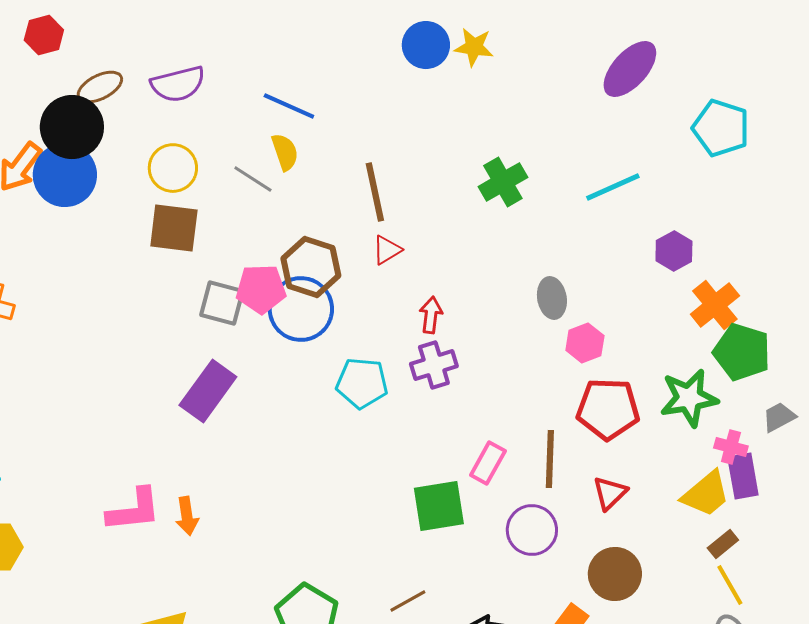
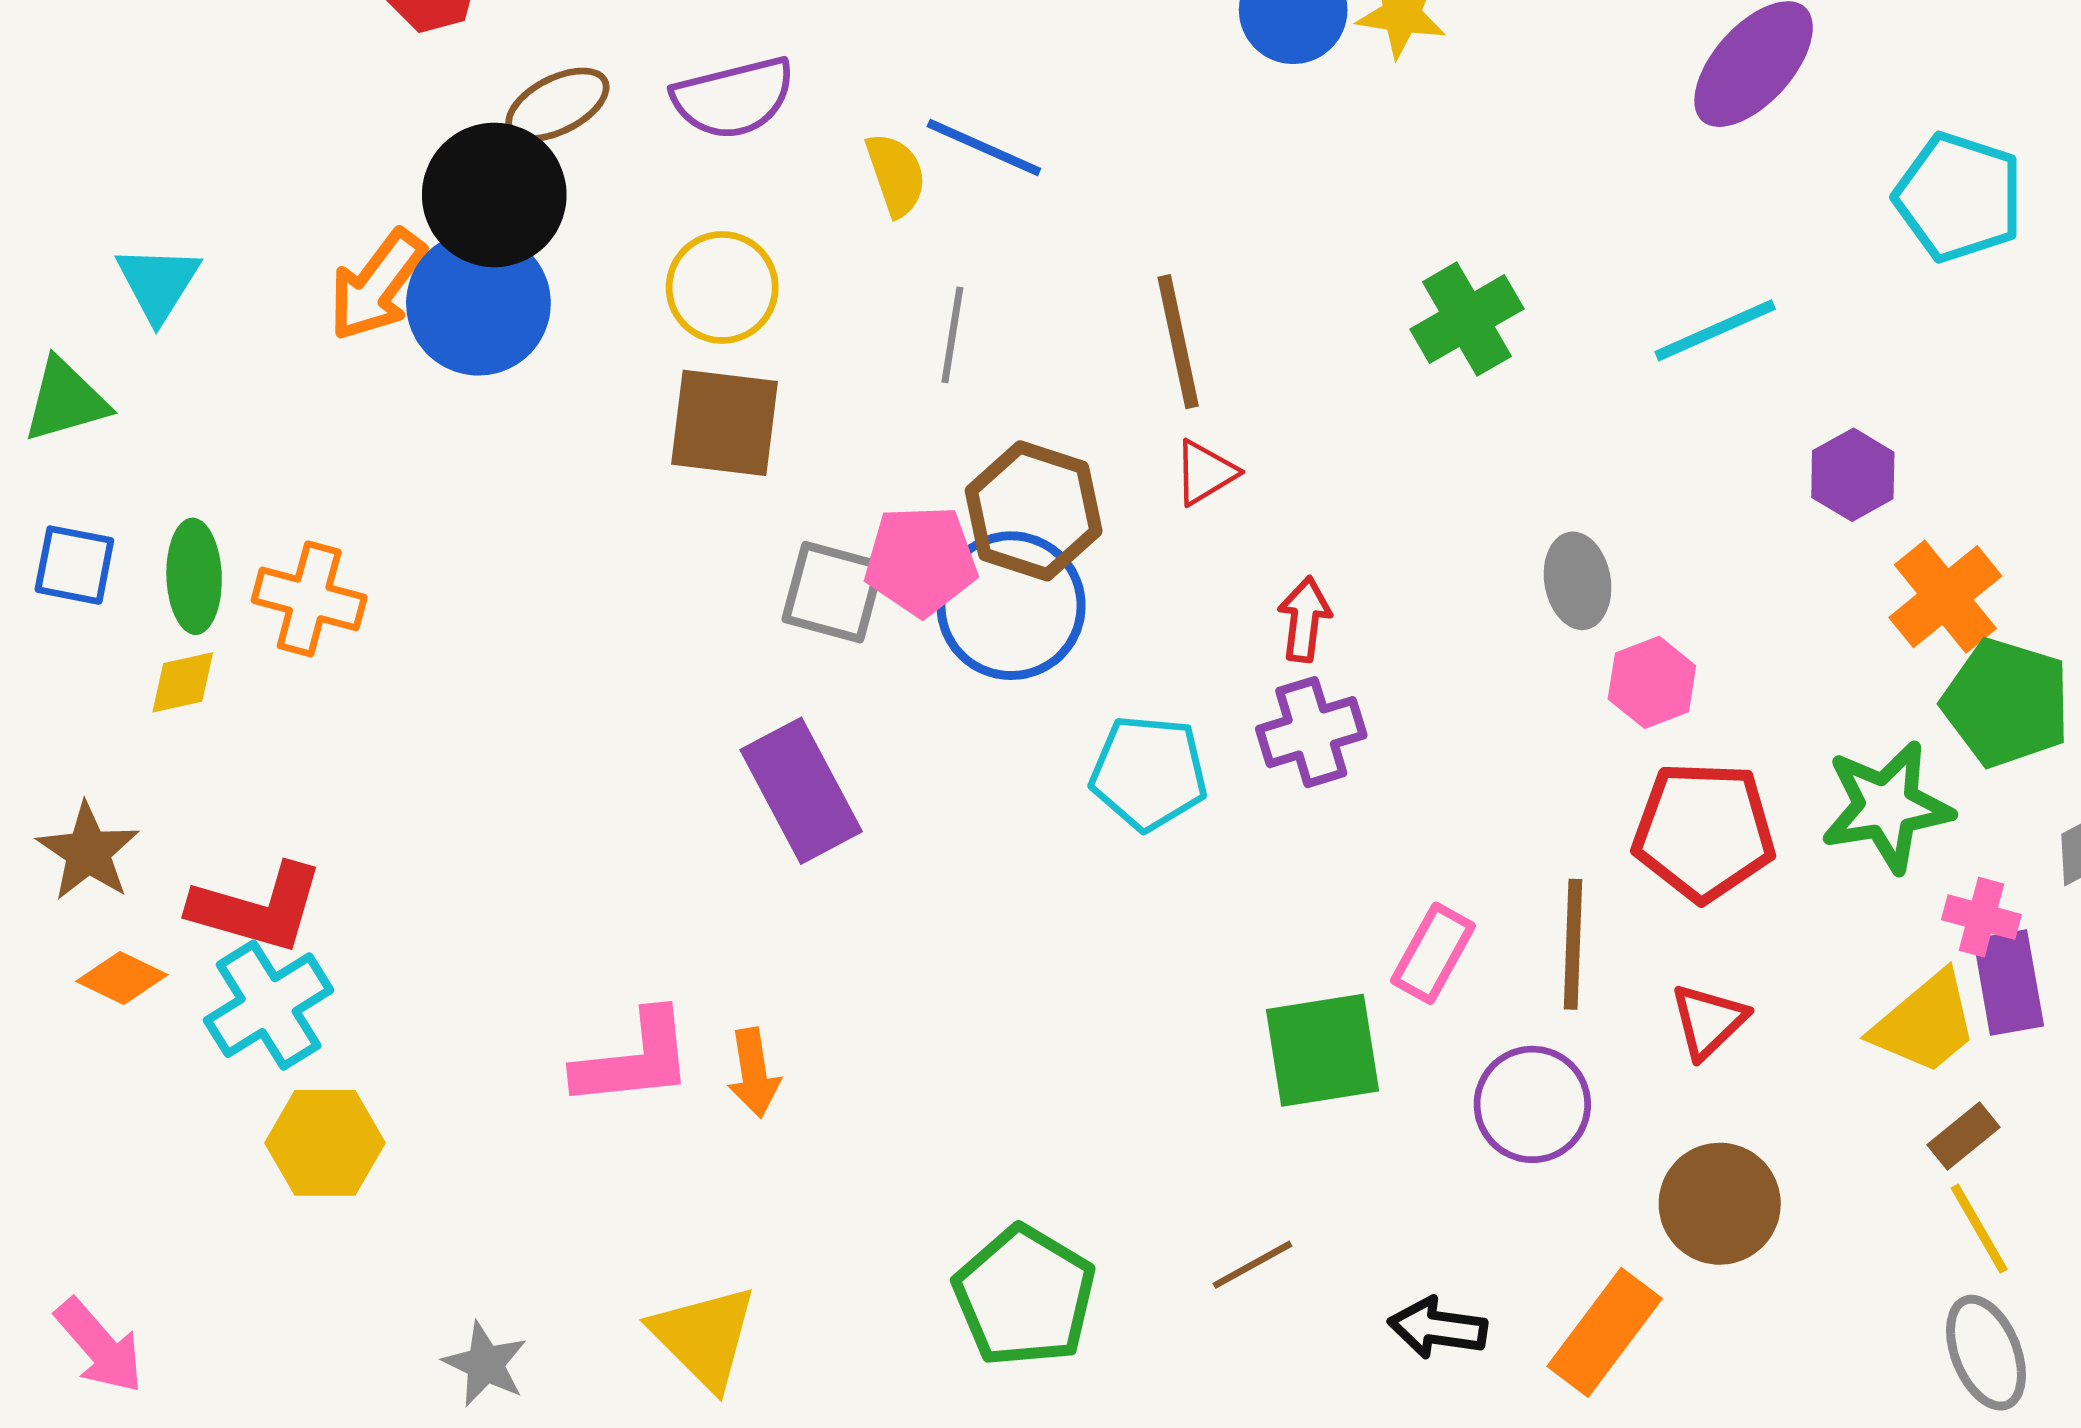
yellow semicircle: (285, 152) -> (896, 175), moved
gray line: (253, 179) -> (952, 335), moved, turned 66
purple rectangle: (208, 391) -> (801, 791), turned -64

